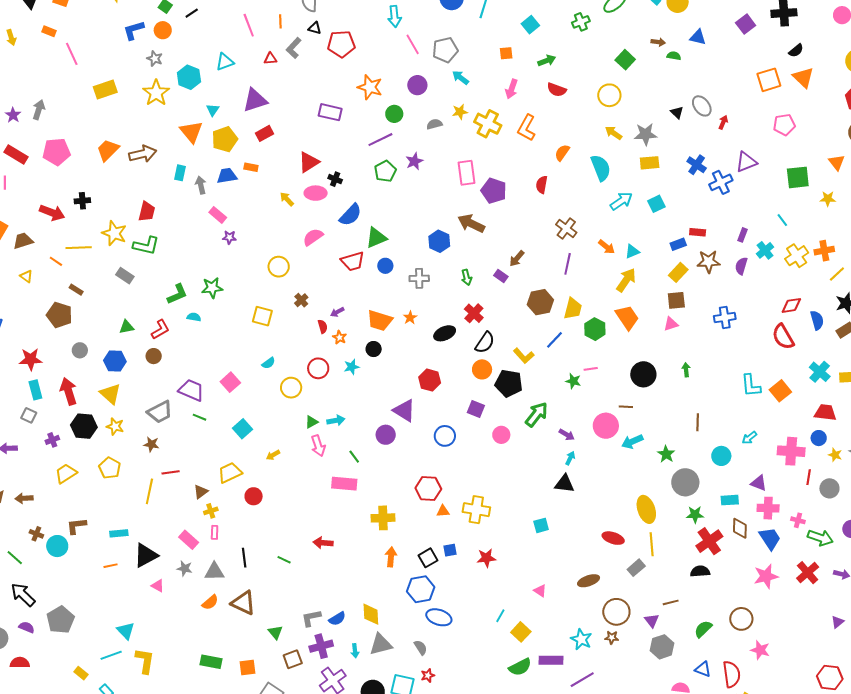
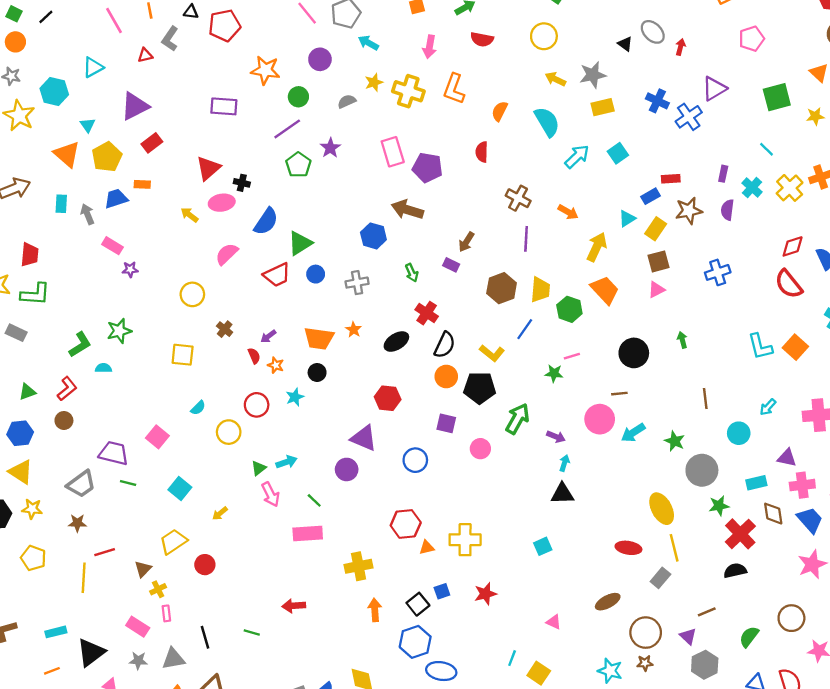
cyan triangle: (632, 252) -> (627, 218), moved

